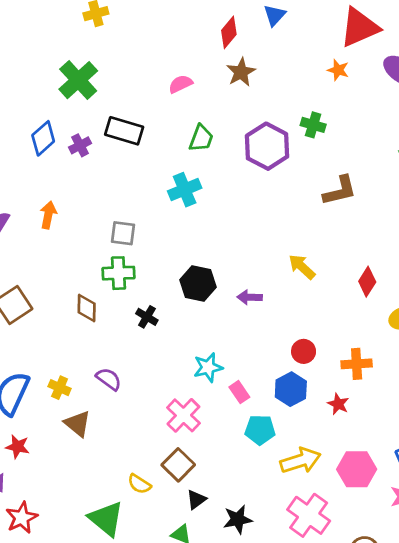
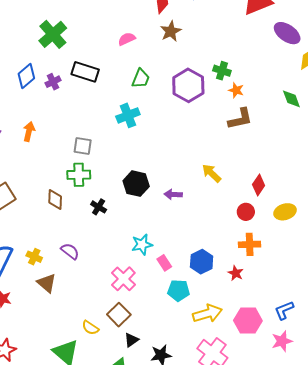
orange star: (338, 70) -> (236, 90), moved
red circle: (304, 351) -> (246, 212), moved

